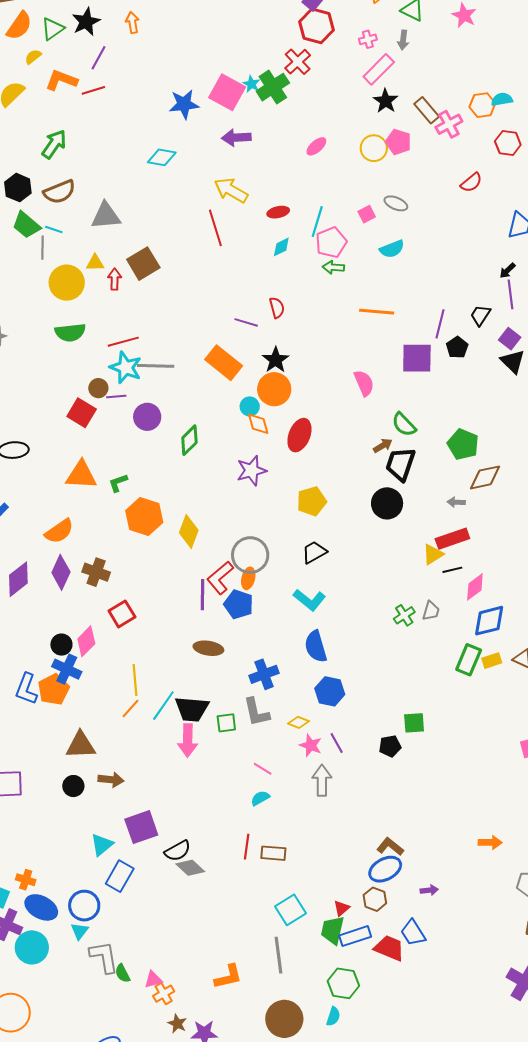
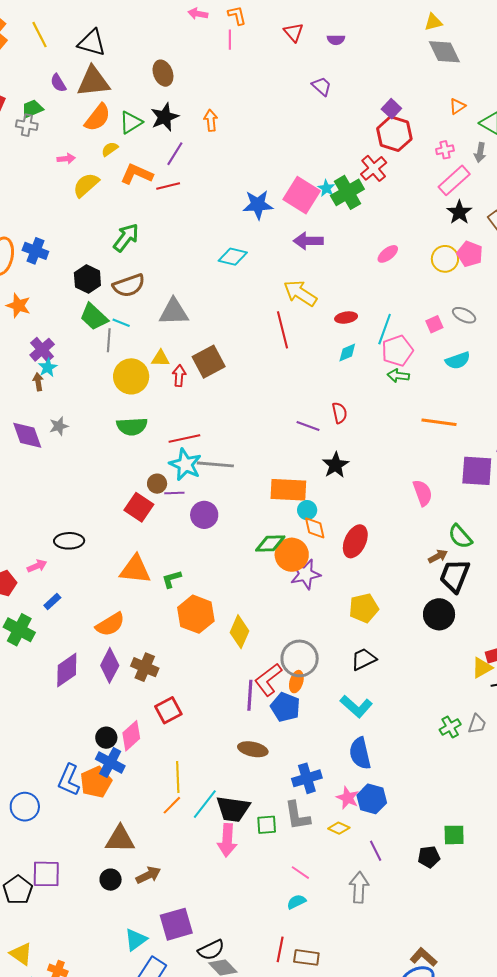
orange rectangle: (224, 363) -> (288, 490), moved, turned -39
orange circle: (274, 389) -> (292, 555), moved
green diamond: (189, 440) -> (270, 543), moved, turned 40
pink star: (311, 745) -> (348, 798), moved
brown arrow: (111, 780) -> (148, 875), turned -35

